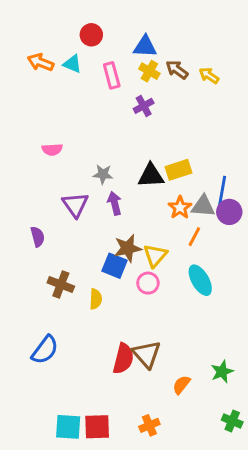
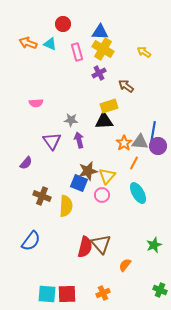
brown arrow: (177, 70) -> (126, 86), moved
yellow cross: (149, 71) -> (103, 49), size x1.5
yellow rectangle: (178, 170) -> (109, 106), moved
purple semicircle: (38, 237) -> (26, 163), turned 56
yellow semicircle: (96, 299) -> (66, 206), size x1.5
green star: (222, 372) -> (154, 245), moved

